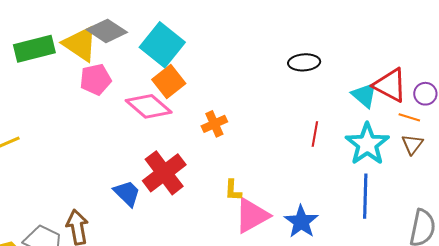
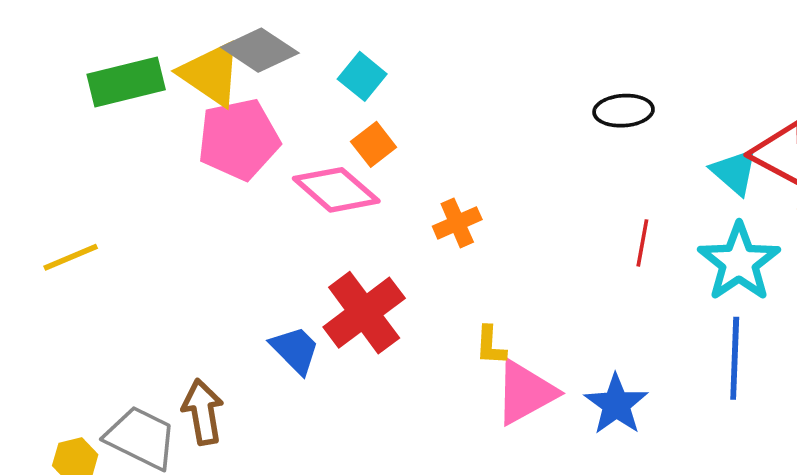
cyan square: (162, 45) -> (362, 76), size x0.6
pink pentagon: (96, 79) -> (239, 139), size x1.4
orange square: (169, 82) -> (374, 144), size x0.7

